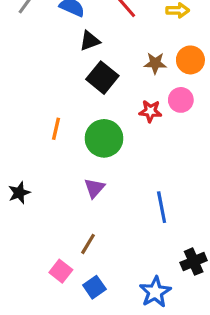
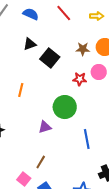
black triangle: (90, 41) -> (30, 44), moved
green circle: (104, 138) -> (65, 107), moved
purple triangle: (94, 188) -> (45, 127), turned 32

